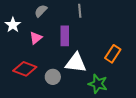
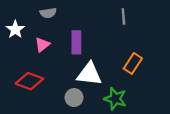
gray semicircle: (41, 11) -> (48, 13), turned -144
gray line: (80, 11) -> (123, 16), moved
gray circle: (53, 77) -> (74, 98), moved

